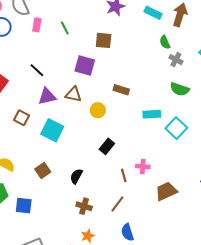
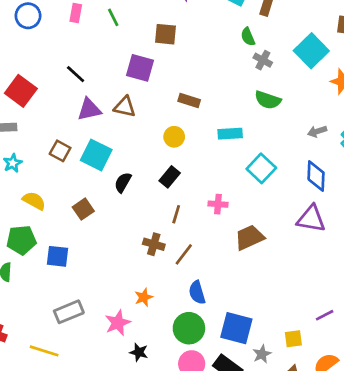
yellow circle: (98, 110) -> (174, 137), moved
brown square: (21, 118) -> (60, 151), moved
cyan square: (176, 128) -> (261, 168), moved
brown line: (124, 175) -> (176, 214), moved, turned 32
black semicircle: (76, 176) -> (123, 182), moved
brown cross: (84, 206) -> (154, 244), moved

